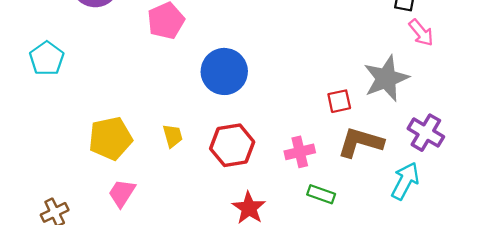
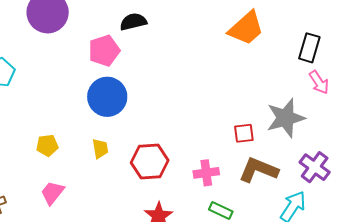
blue circle: (224, 71) -> (107, 97), moved
yellow pentagon: (110, 138) -> (47, 145), size x0.6

